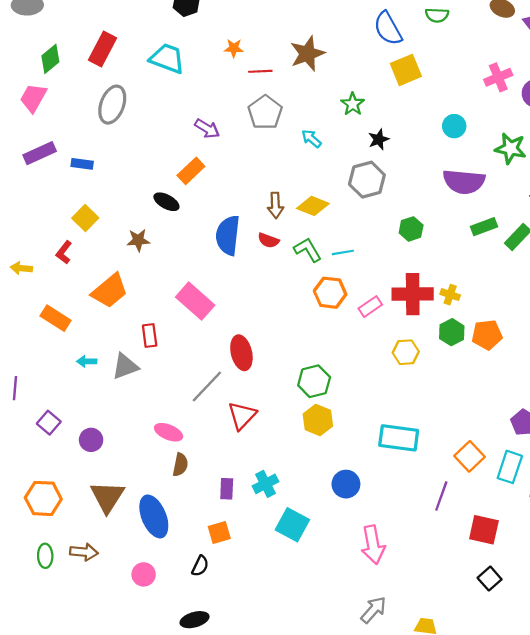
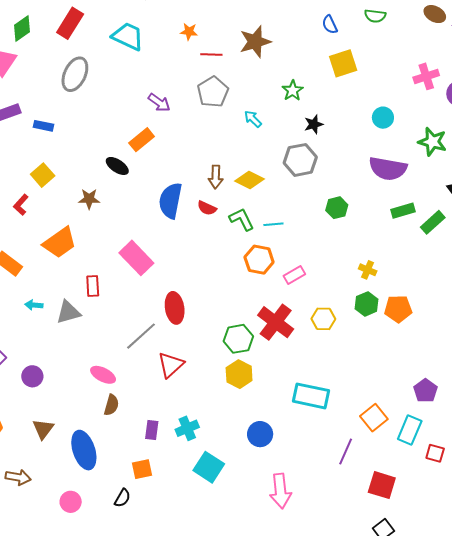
blue semicircle: (388, 28) -> (330, 24), size x0.6
red cross: (413, 294) -> (276, 322), moved, turned 33
brown triangle: (107, 497) -> (43, 429), size x0.7

